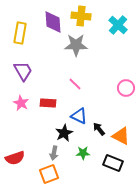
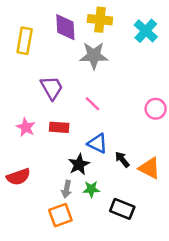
purple trapezoid: (23, 71) -> (52, 88), moved
green star: (83, 153) -> (91, 189), moved
red semicircle: (15, 158) -> (18, 177), moved
black rectangle: (113, 163) -> (122, 209), moved

